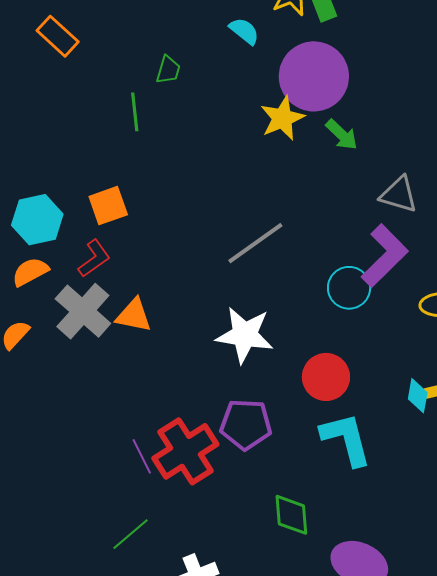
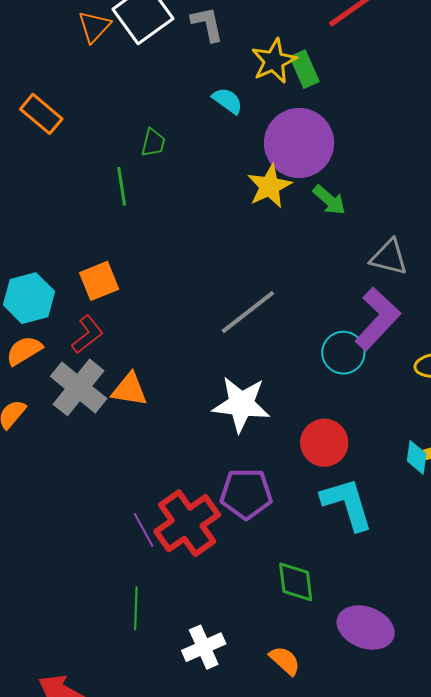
green line: (131, 534) -> (136, 608), turned -45

